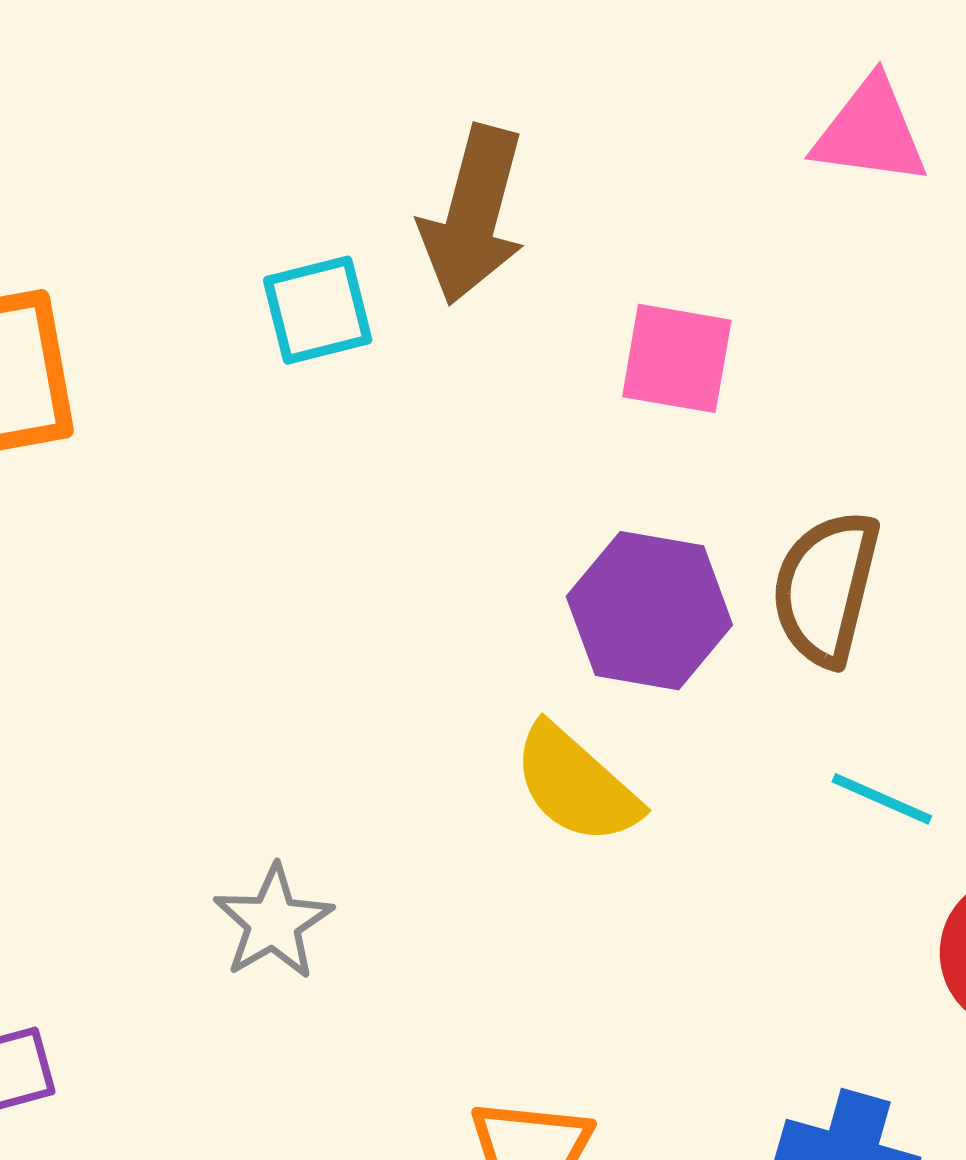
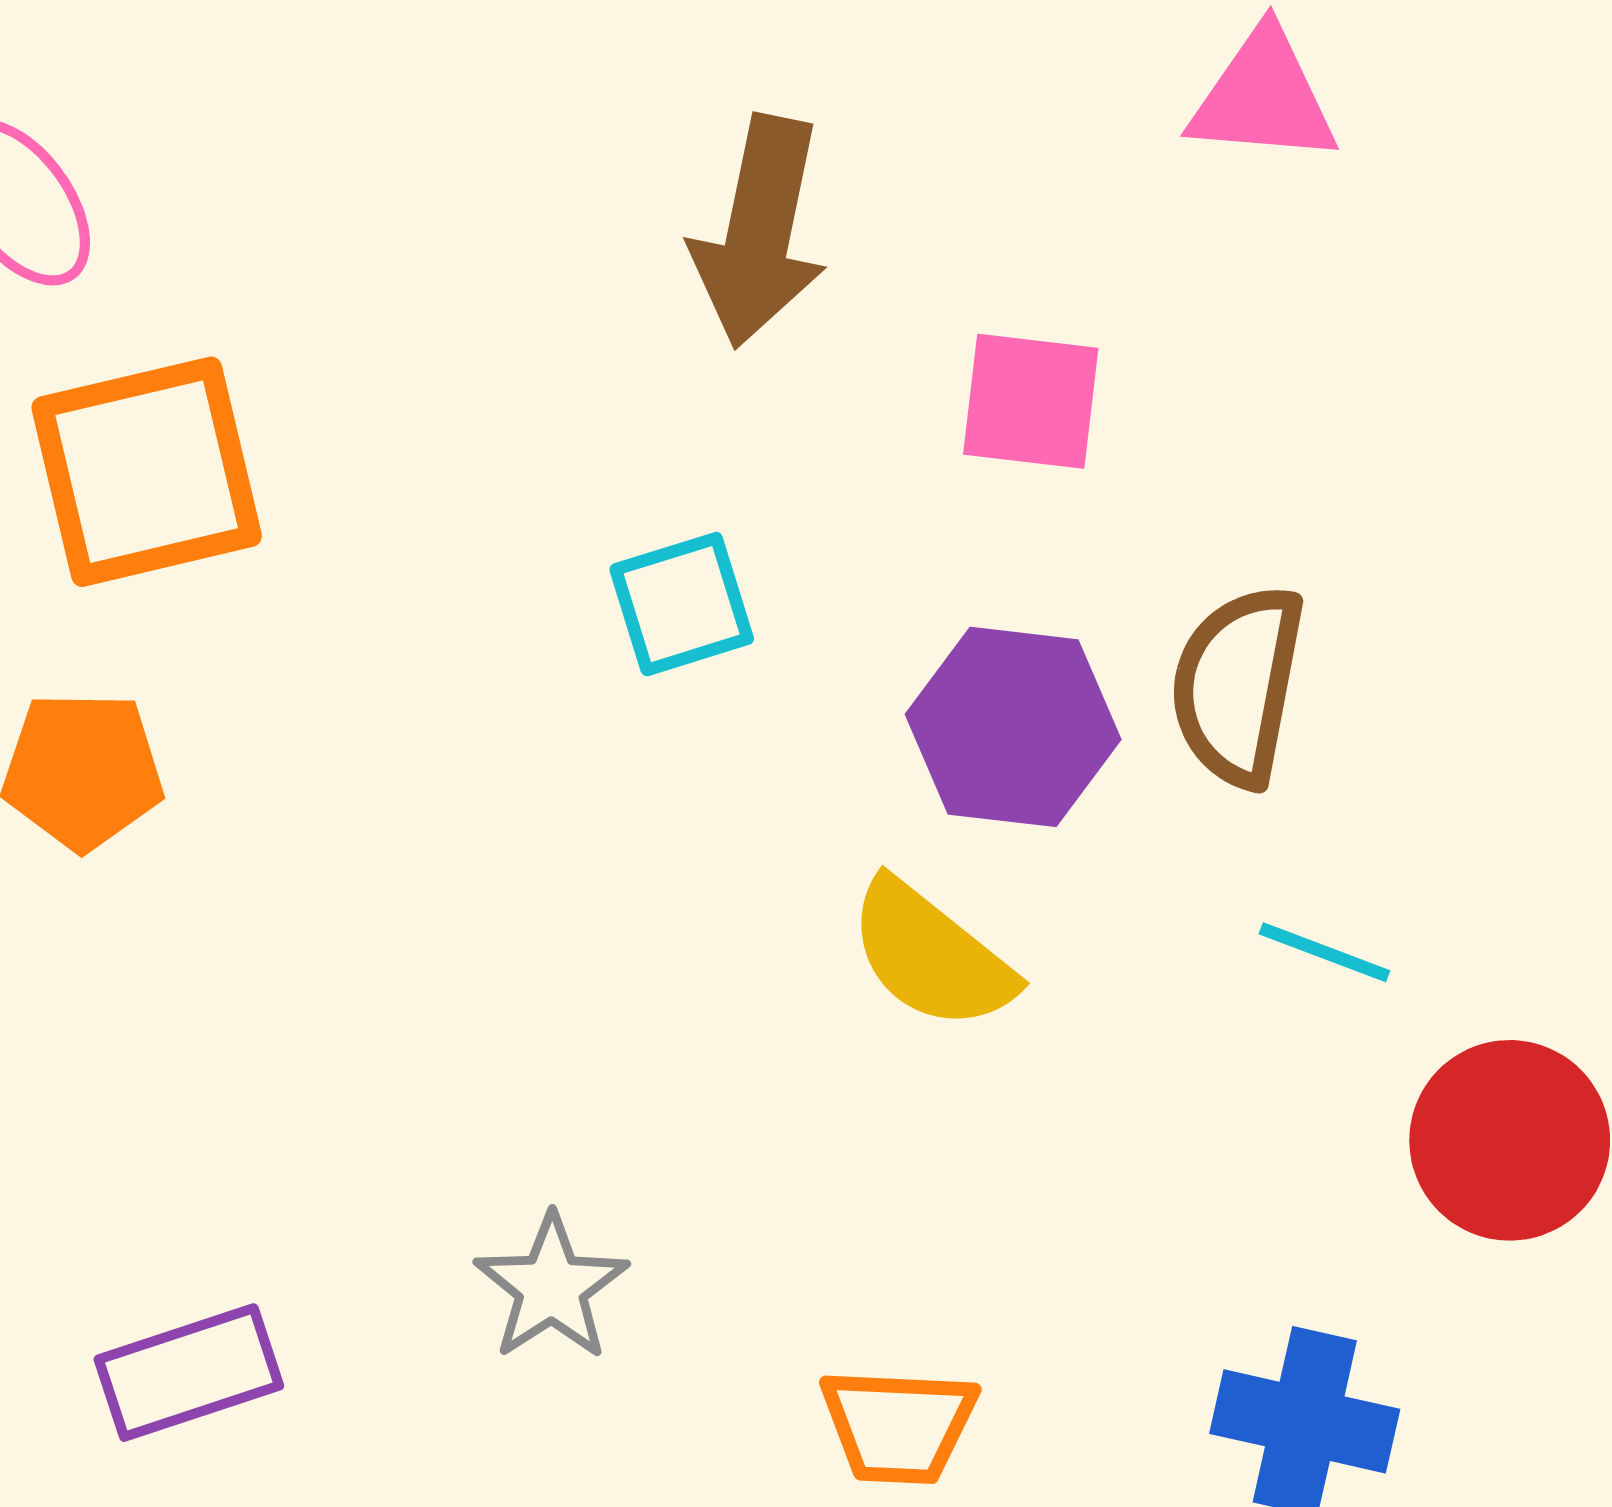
cyan square: (318, 310) -> (682, 604), moved
gray star: (273, 922) -> (551, 1287), moved

